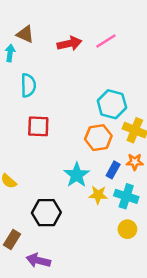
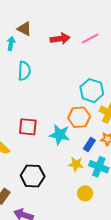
red square: (38, 126) -> (28, 127), moved
cyan star: (77, 175) -> (60, 135), moved, turned -30
yellow circle: (127, 229) -> (85, 193), moved

